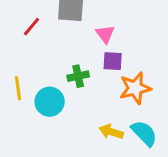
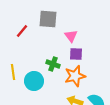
green cross: (78, 76) -> (53, 64), turned 32
orange star: (135, 88) -> (75, 76), moved

